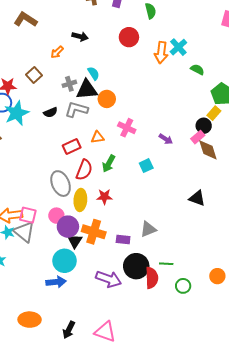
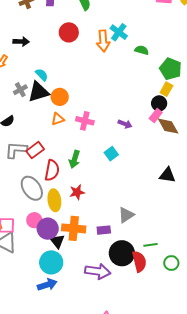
gray L-shape: (76, 109) -> (16, 150), moved
orange triangle: (98, 137) -> (58, 119), moved

